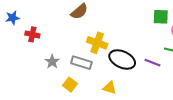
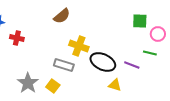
gray star: (52, 62) -> (28, 83), moved, size x1.5
yellow triangle: (110, 88) -> (115, 85), moved

